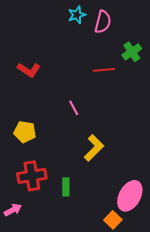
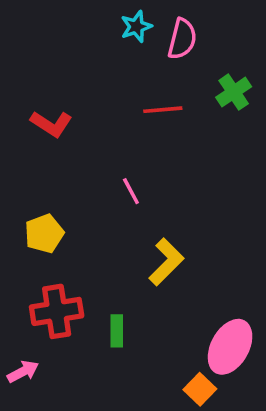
red line: (104, 70) -> (163, 110), moved
yellow pentagon: (25, 132) -> (44, 234), turned -30

